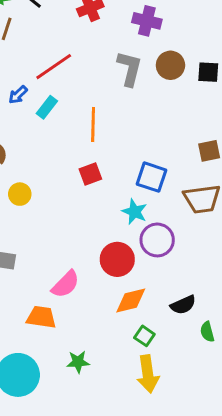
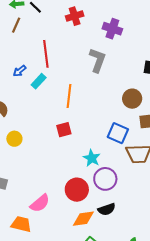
brown circle: (170, 65) -> (132, 99), moved
red line: (54, 67) -> (46, 54), turned -68
blue square: (152, 177) -> (118, 133), moved
black semicircle: (183, 305) -> (107, 209), moved

